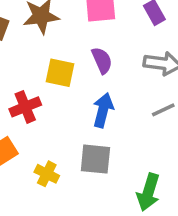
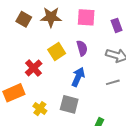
yellow square: (60, 73) -> (57, 52), turned 36
red cross: (25, 107) -> (34, 68), turned -30

